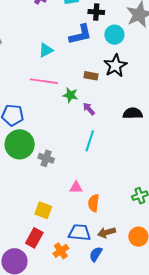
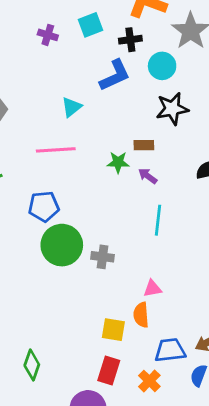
black star: (115, 66) -> (172, 109), turned 30
brown rectangle: (91, 76) -> (144, 145), moved
pink line: (44, 81) -> (56, 150), moved
orange semicircle: (94, 203) -> (141, 315), moved

